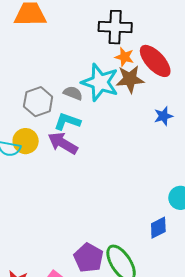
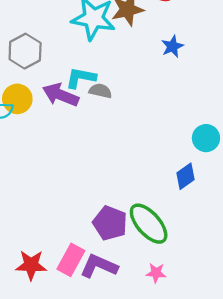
gray semicircle: (73, 93) -> (100, 91), moved
cyan L-shape: (67, 122) -> (81, 78), moved

